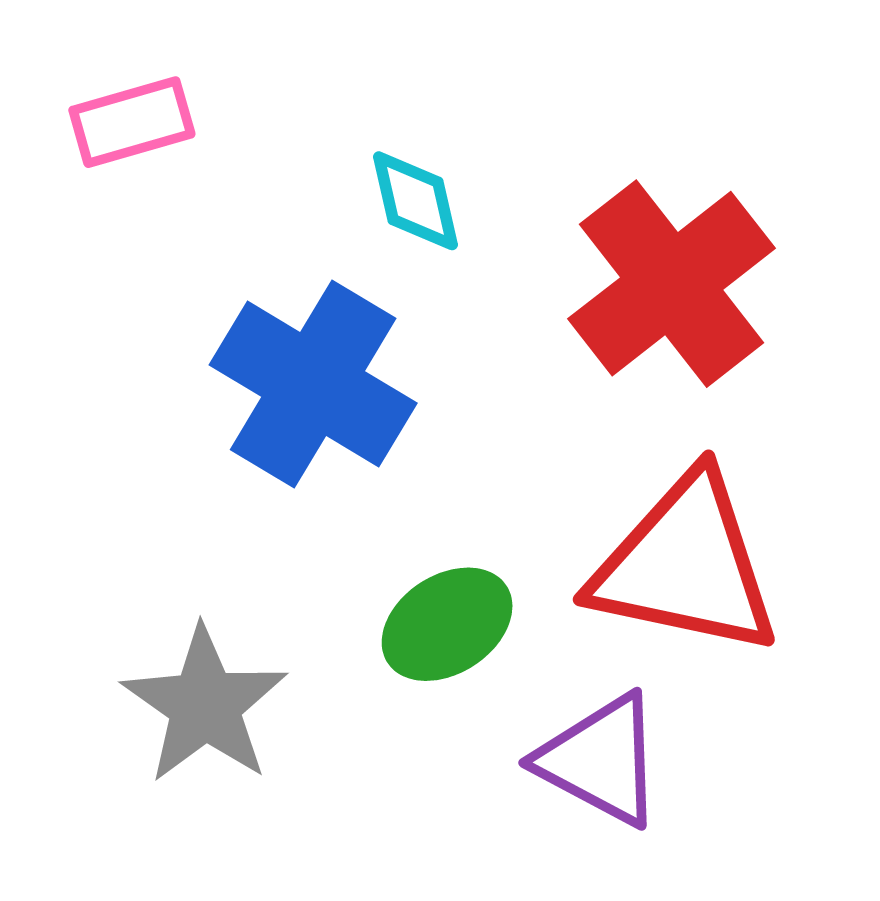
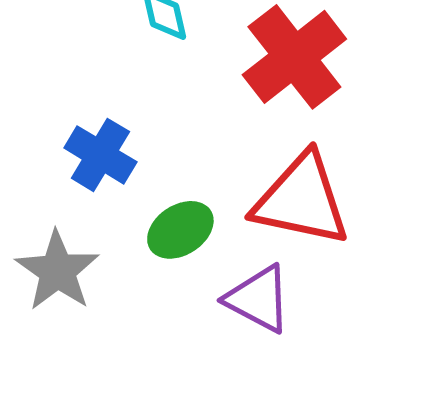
blue cross: (313, 384) -> (100, 155), moved, size x0.7

